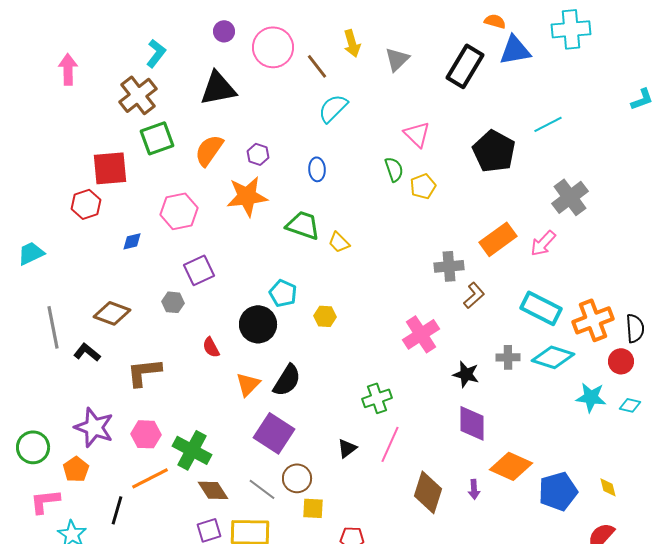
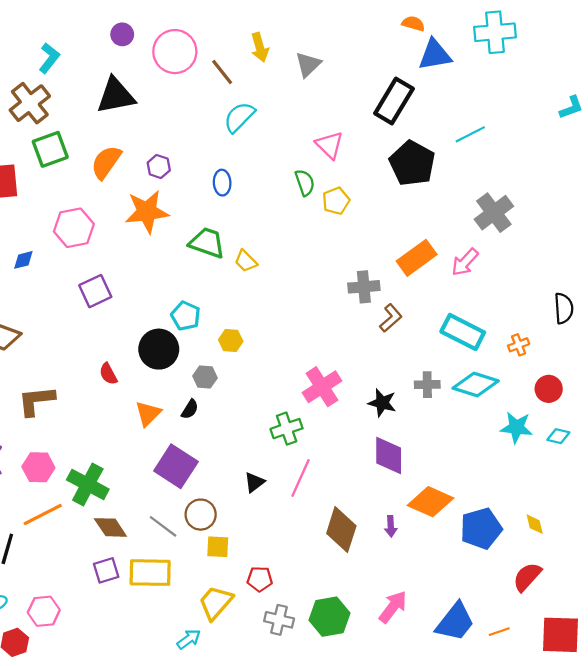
black rectangle: (465, 66) -> (394, 101), moved
gray hexagon: (173, 302) -> (205, 377), moved
orange cross: (593, 320) -> (519, 345), size x0.5
black semicircle: (635, 328) -> (564, 308), moved
pink cross: (421, 334) -> (322, 387), moved
black semicircle: (287, 380) -> (190, 409), size x0.6

